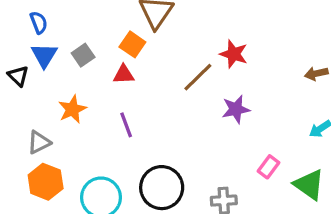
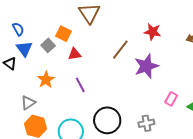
orange square: (132, 44) -> (63, 34), moved
red star: (234, 54) -> (153, 32), moved
purple star: (236, 109) -> (146, 66), size x1.4

